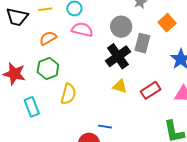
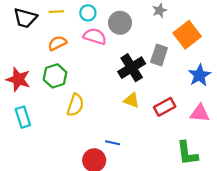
orange square: (167, 23) -> (187, 35), size x1.4
gray circle: (121, 27) -> (120, 23), moved
cyan rectangle: (32, 107) -> (23, 117), moved

